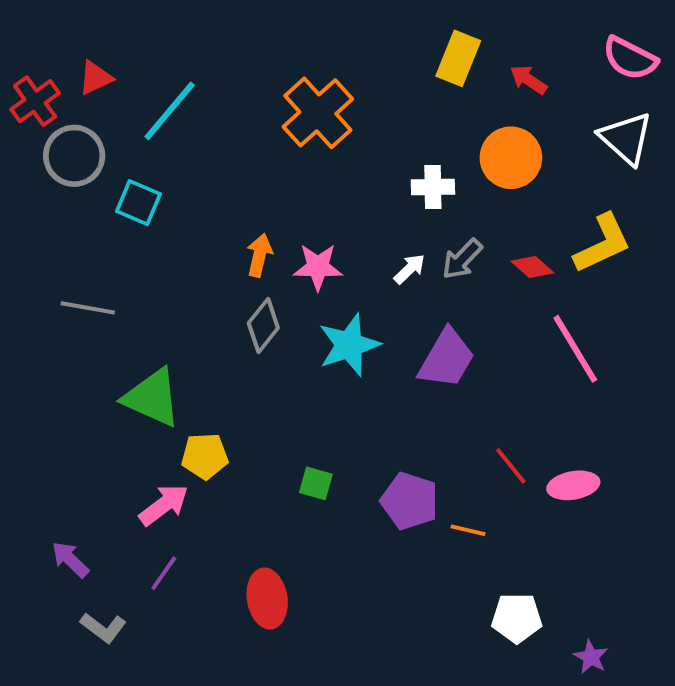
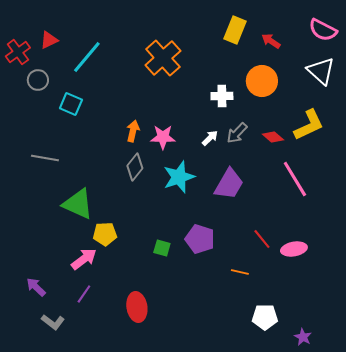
gray circle: (74, 156) -> (38, 80), size x0.7
purple pentagon: (410, 501) -> (200, 239), moved

